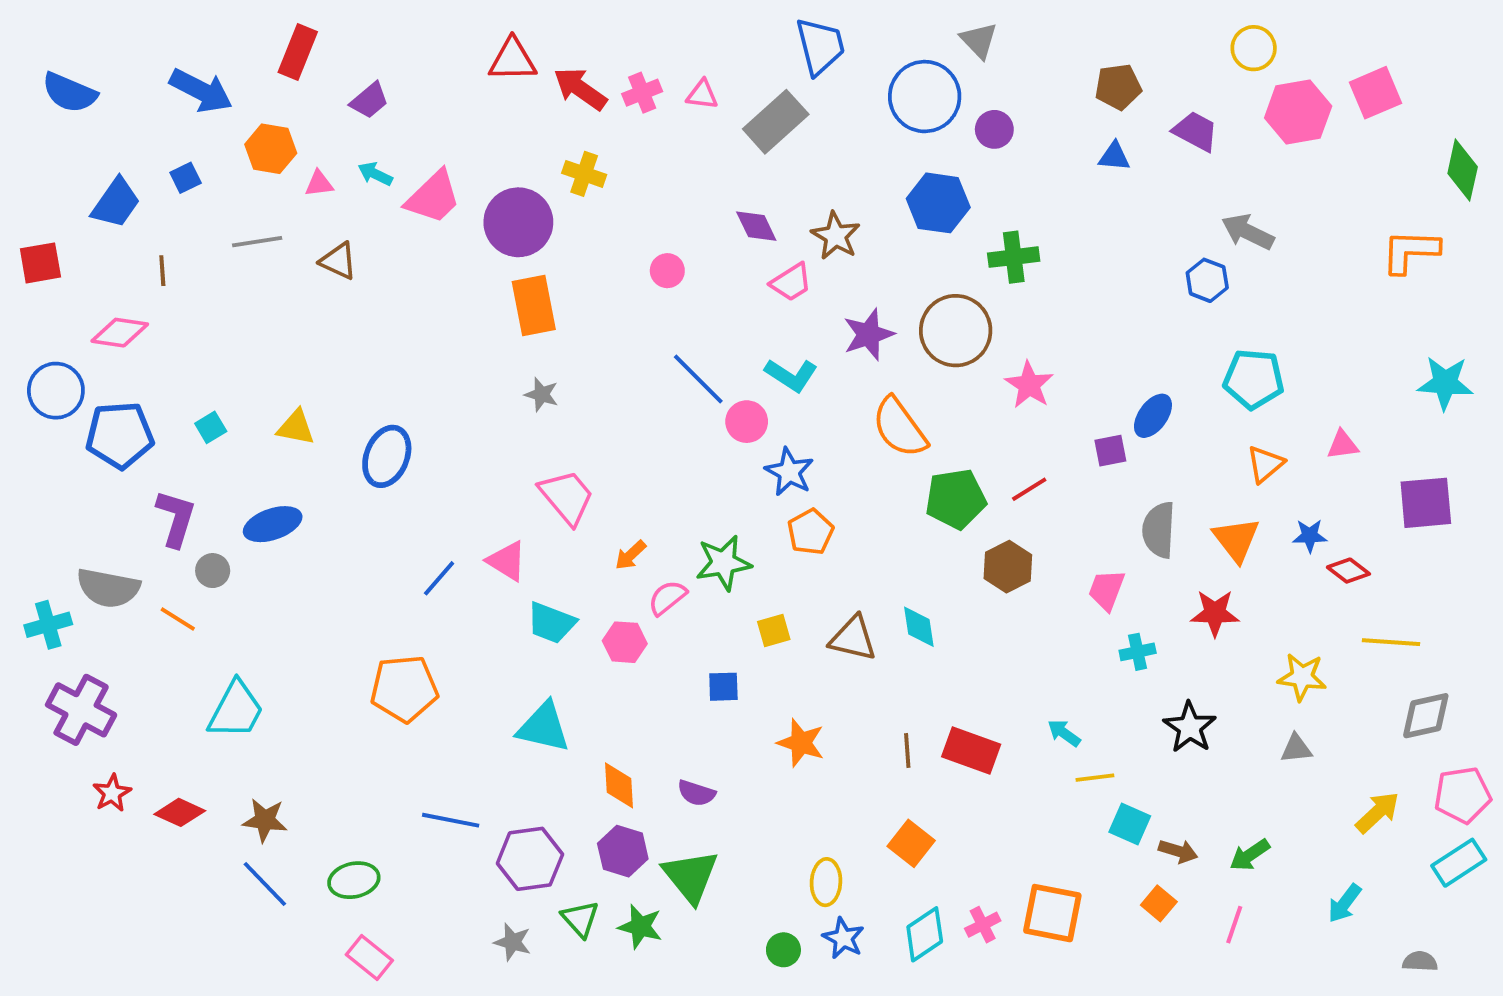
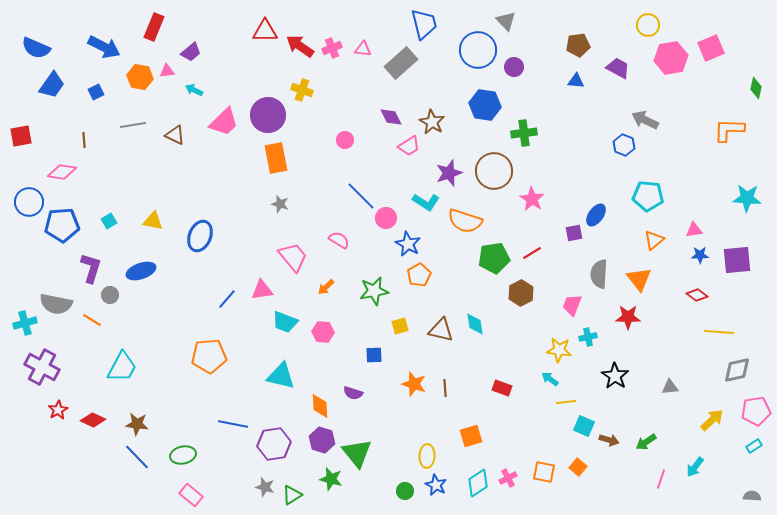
green diamond: (1463, 170) -> (756, 88), size x0.7
pink triangle: (319, 184) -> (167, 71), moved
pink trapezoid: (433, 197) -> (224, 122), moved
blue trapezoid: (116, 203) -> (52, 85), moved
cyan L-shape: (791, 375) -> (426, 202), moved
orange semicircle: (900, 427) -> (465, 221), turned -36
blue star: (1310, 536) -> (700, 255), moved
pink triangle: (507, 561) -> (262, 290), turned -40
pink semicircle: (667, 598) -> (339, 240), moved, turned 70
yellow star: (1302, 677) -> (559, 350), moved
brown line: (907, 751) -> (445, 388), moved
red rectangle: (971, 751) -> (502, 388), size x0.7
purple semicircle: (696, 793) -> (353, 393), moved
orange square: (911, 843) -> (471, 436), turned 35
cyan rectangle: (1459, 863) -> (754, 446), size x0.6
orange square: (1159, 903) -> (578, 467), moved
orange square: (1052, 913) -> (544, 472), size x0.7
green triangle: (580, 919) -> (292, 495), moved, turned 40
pink line: (1234, 925) -> (661, 479), moved
gray semicircle: (1420, 961) -> (752, 496), moved

